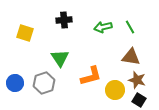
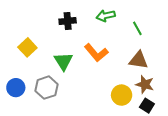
green arrow: (103, 27) -> (106, 16), moved
yellow square: (25, 33) -> (27, 47), moved, turned 30
orange L-shape: (91, 76) -> (96, 53), moved, turned 65

